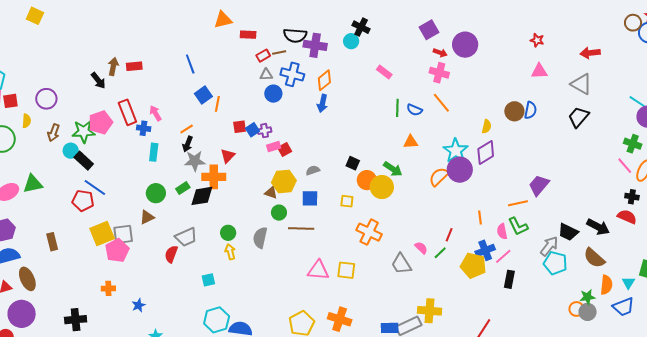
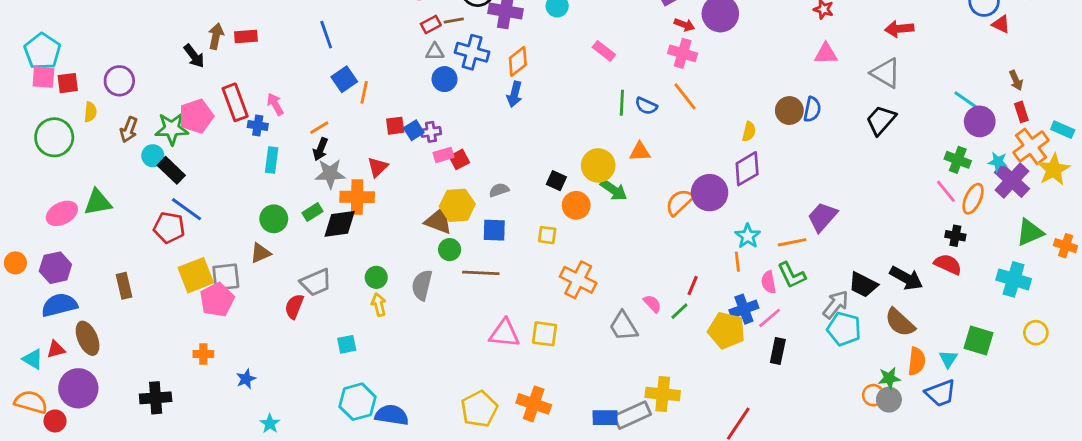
cyan star: (456, 151) -> (748, 236), moved, size x0.7
yellow circle: (382, 187) -> (598, 165), moved
brown triangle: (271, 193) -> (438, 221), size x1.5

